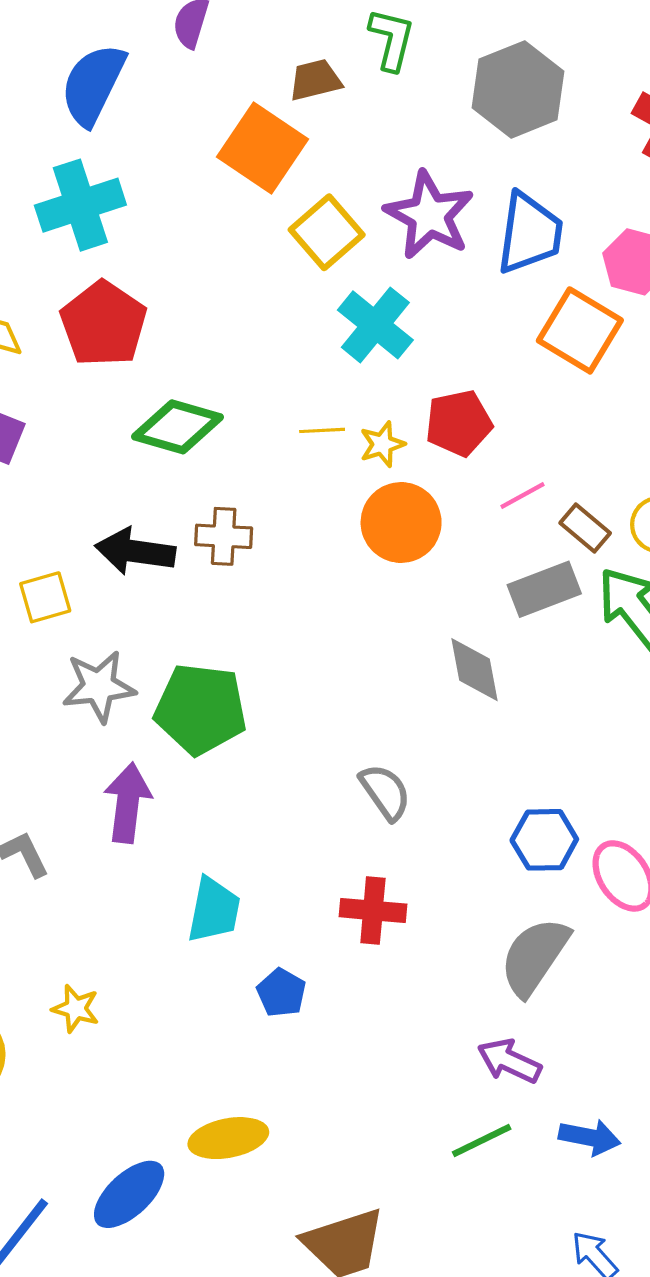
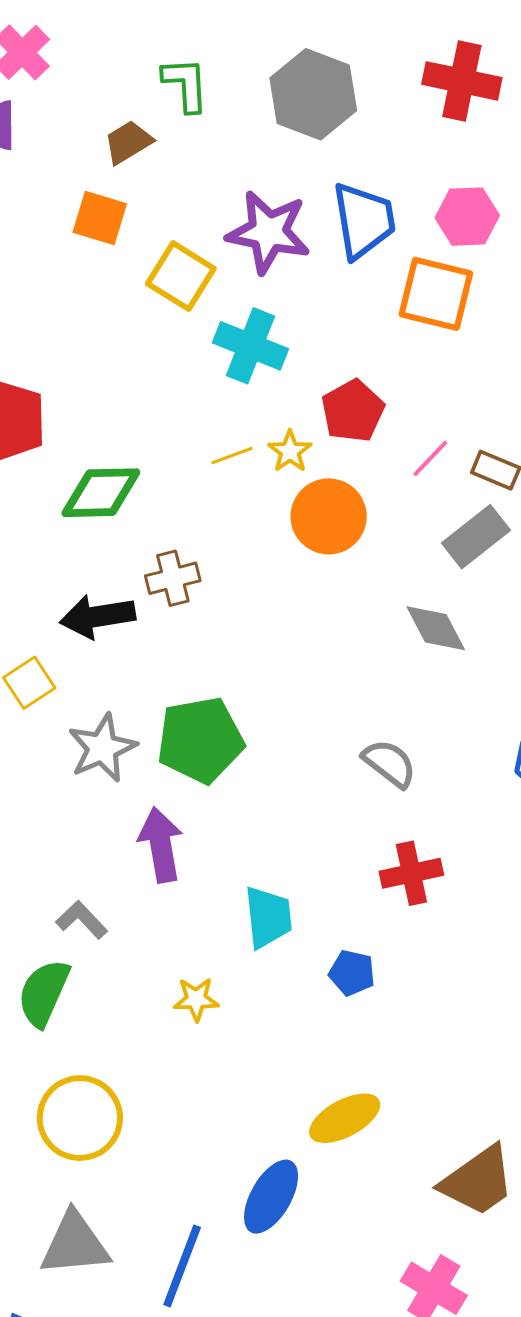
orange square: (263, 148) -> (100, 218), size x0.7
yellow star: (76, 1009) -> (196, 999), moved

